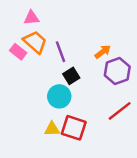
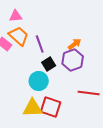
purple hexagon: (117, 71) -> (73, 60), moved
red line: (120, 111) -> (89, 93), turned 45
yellow triangle: (52, 129) -> (33, 108), size x1.5

